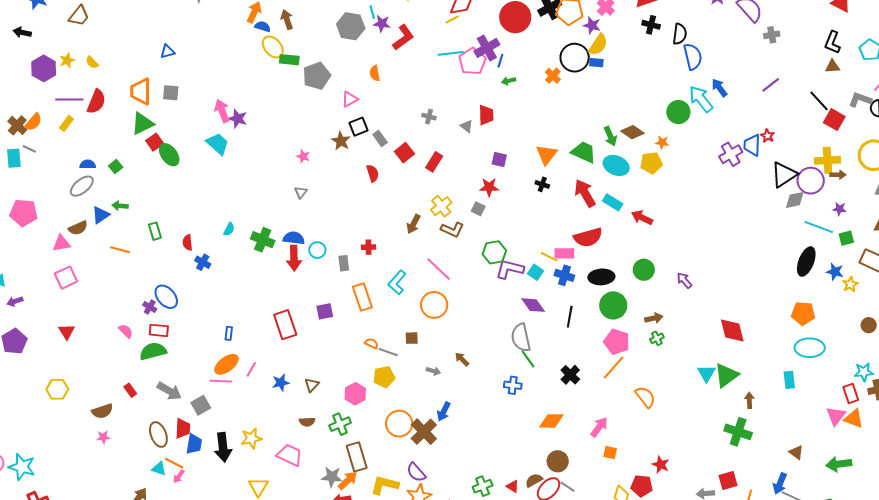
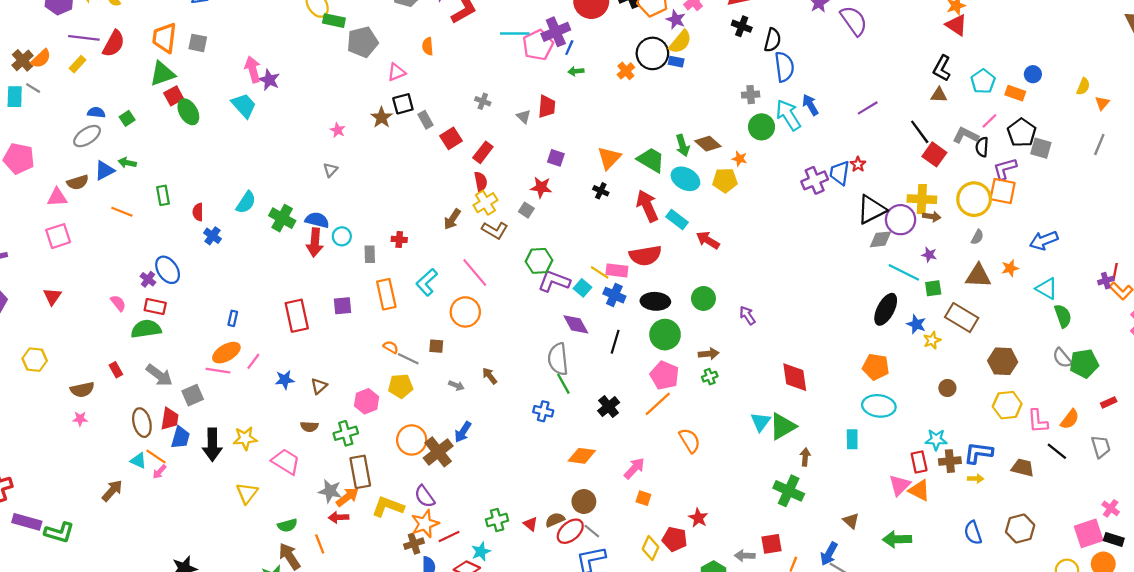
gray cross: (772, 35) -> (751, 95), moved
red semicircle: (373, 173) -> (481, 182), moved
cyan semicircle: (229, 229) -> (246, 202), size x1.5

